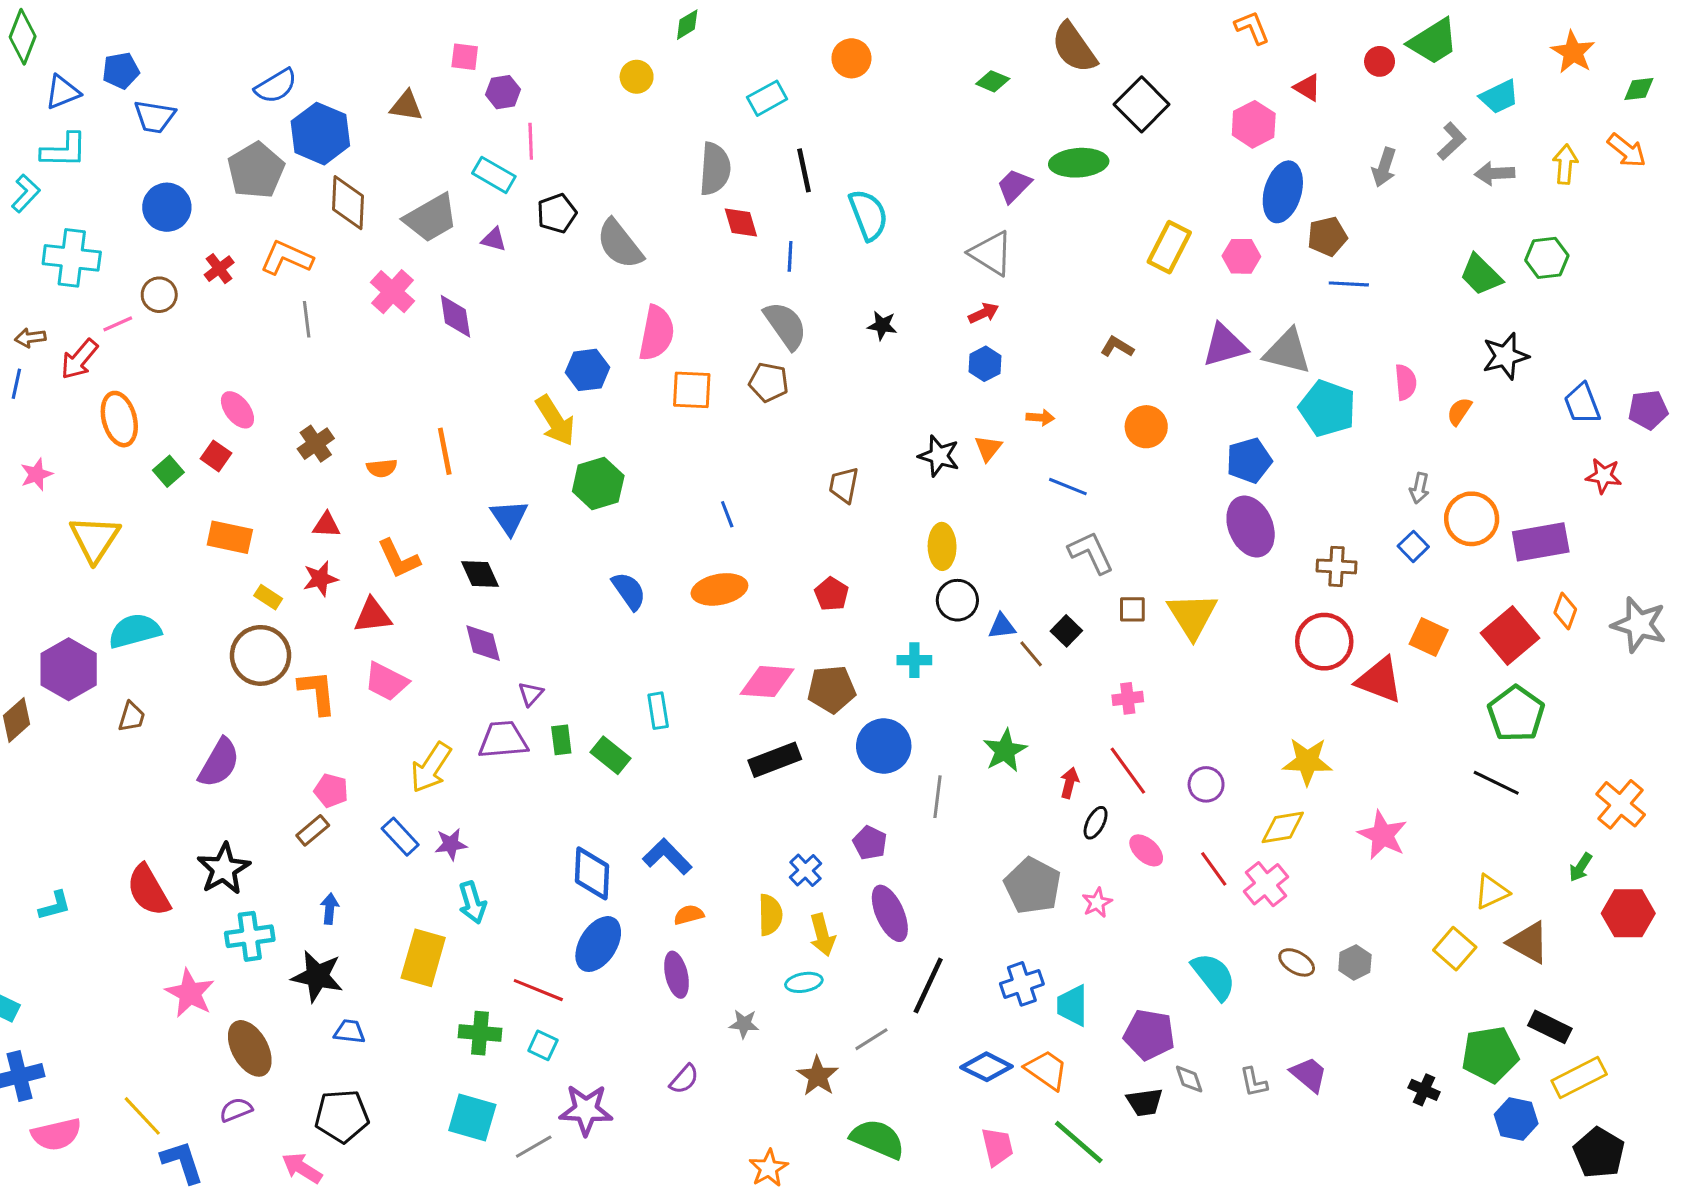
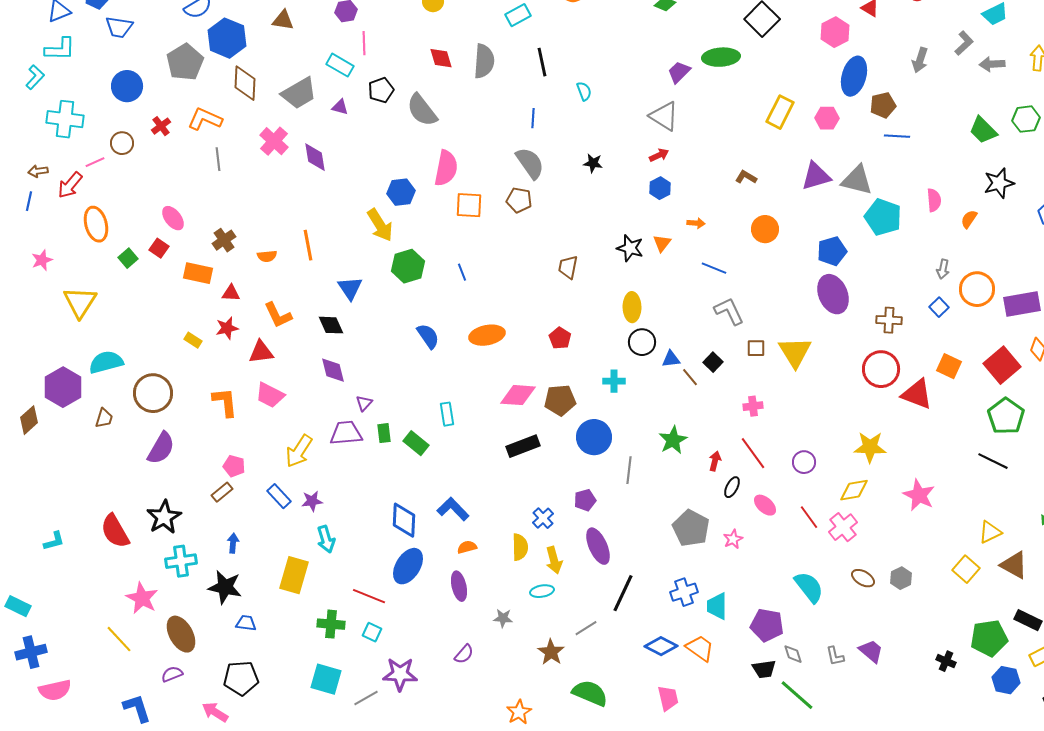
cyan semicircle: (868, 215) -> (584, 91), size x0.6
red diamond: (741, 223) -> (441, 58), moved
blue line: (727, 514) -> (462, 272), moved
orange rectangle: (230, 537) -> (198, 273), moved
brown circle: (261, 655) -> (153, 393), moved
purple pentagon: (870, 843) -> (585, 500), turned 30
yellow line: (142, 1116) -> (119, 639), moved
green line: (1079, 1142) -> (797, 695), moved

